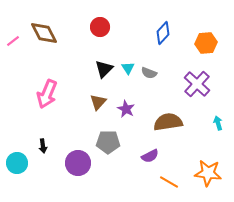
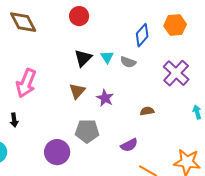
blue diamond: (163, 33) -> (142, 35), moved
orange hexagon: (206, 43) -> (175, 25), moved
brown semicircle: (168, 122) -> (147, 111), size x0.5
black arrow: (43, 146) -> (14, 120), moved

